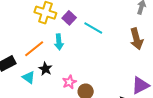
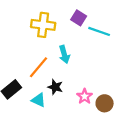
purple square: (69, 18) -> (79, 18), moved

